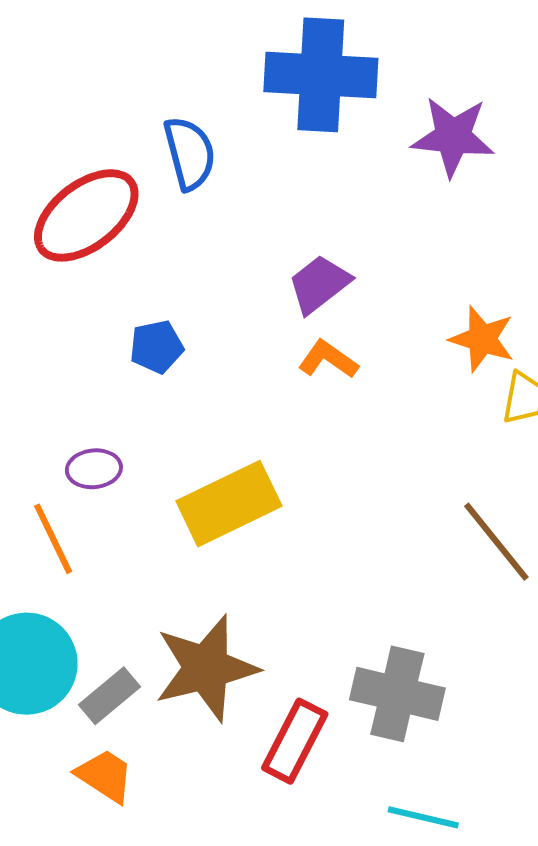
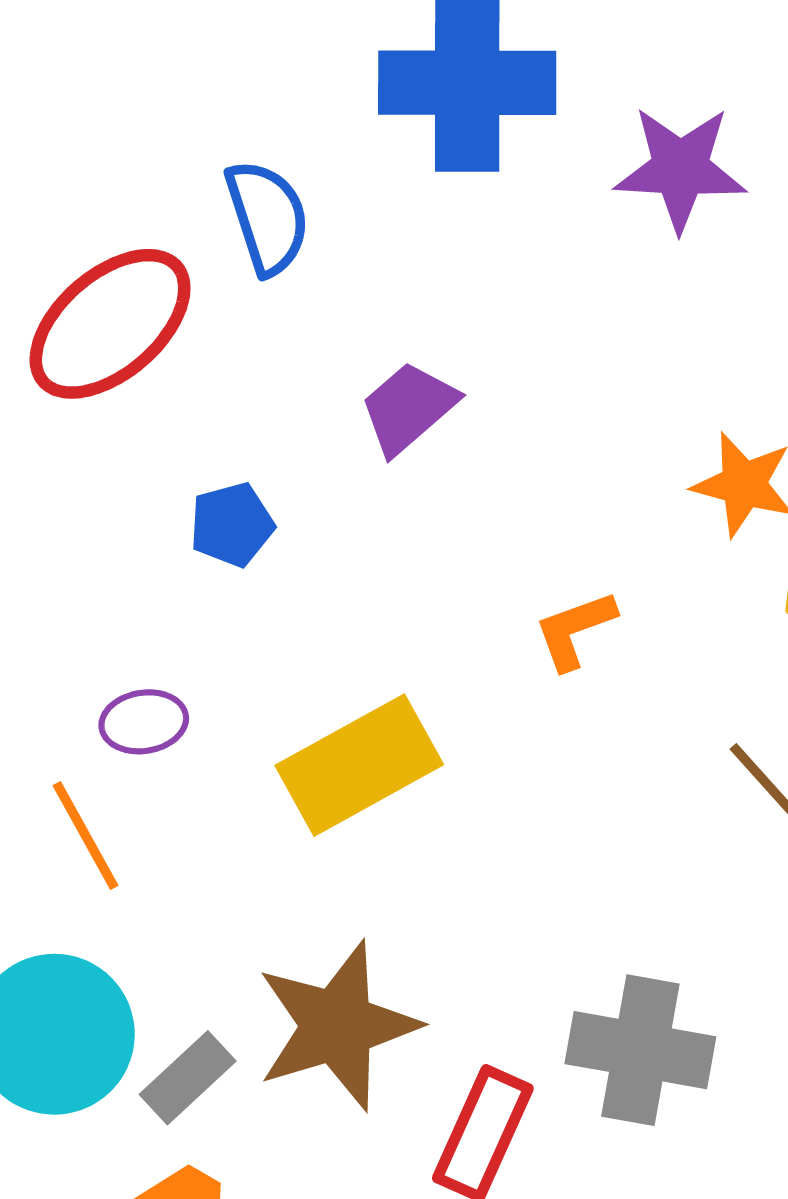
purple trapezoid: (319, 284) -> (409, 408), moved
orange L-shape: (328, 359) -> (575, 630), moved, turned -52

